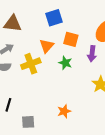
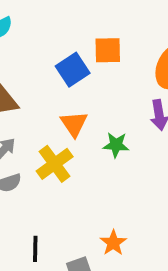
orange square: (71, 39) -> (108, 50), moved
orange star: (64, 111) -> (113, 243), moved

